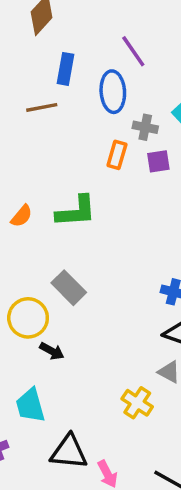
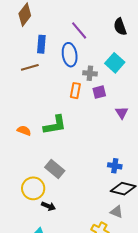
orange semicircle: (22, 216) -> (24, 131), turned -104

